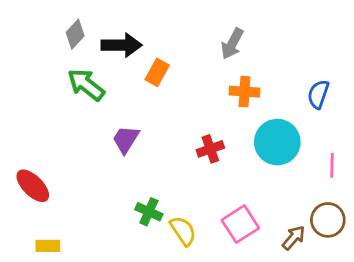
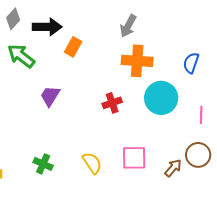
orange cross: (245, 92) -> (137, 61), size x1.4
green cross: (149, 212) -> (43, 164), moved
pink square: (240, 224) -> (134, 158), turned 32

